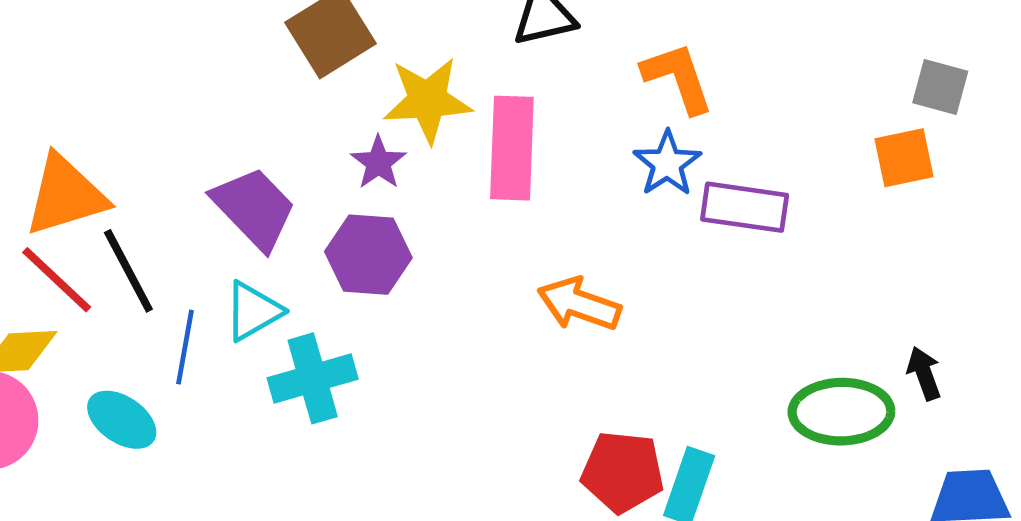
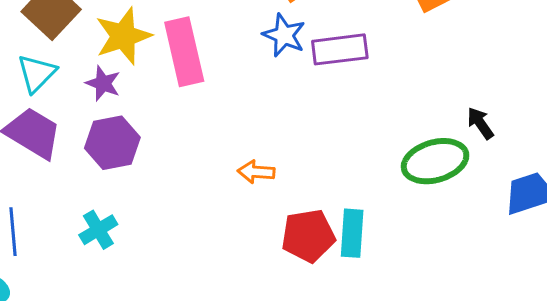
orange arrow: (579, 304) -> (256, 172), moved, size x0.7
cyan triangle: (253, 311) -> (37, 73), moved
cyan cross: (313, 378) -> (98, 230), size x0.7

